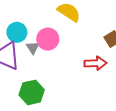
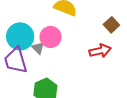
cyan circle: (17, 32) -> (20, 36), size x1.4

